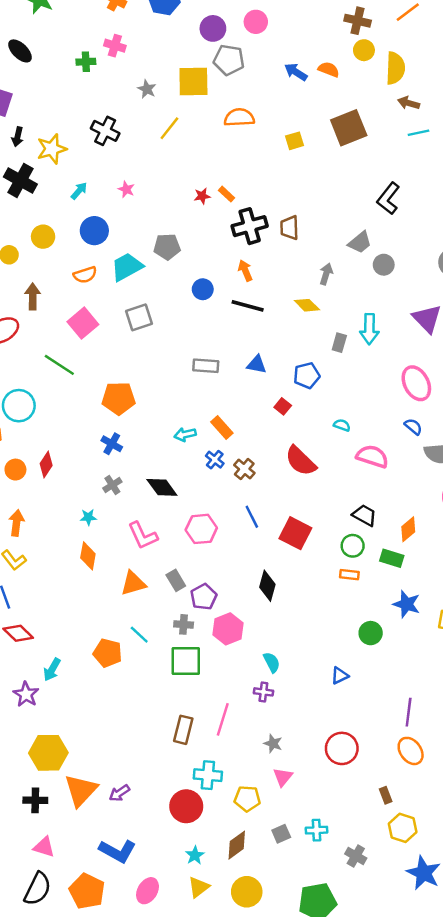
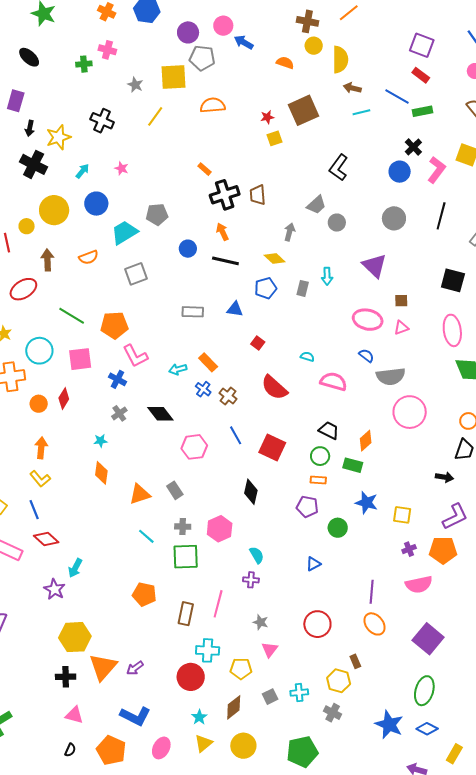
blue arrow: (296, 72) -> (244, 42), moved
yellow square: (294, 141) -> (275, 138), moved
red star: (202, 196) -> (267, 117), moved
yellow circle: (43, 237) -> (54, 210), size x1.5
orange semicircle: (85, 275) -> (89, 257), moved
pink square: (83, 323) -> (80, 359), moved, turned 35
cyan arrow: (369, 329) -> (327, 276), size x0.7
blue pentagon: (307, 375) -> (266, 288), moved
pink ellipse: (416, 383) -> (368, 320), turned -48
orange pentagon: (119, 398) -> (114, 325), moved
pink L-shape: (143, 536) -> (135, 356), moved
purple pentagon: (204, 597) -> (307, 507), moved, turned -30
orange pentagon: (108, 653) -> (144, 594), moved
yellow hexagon: (403, 828) -> (339, 681), moved
black semicircle: (37, 889) -> (70, 750), size x0.5

